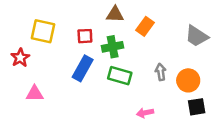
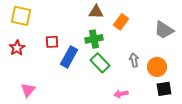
yellow square: (43, 31) -> (21, 16), moved
red square: (85, 36) -> (52, 42), moved
green rectangle: (120, 76) -> (100, 63), turned 30
pink triangle: (35, 94) -> (28, 90), moved, turned -49

